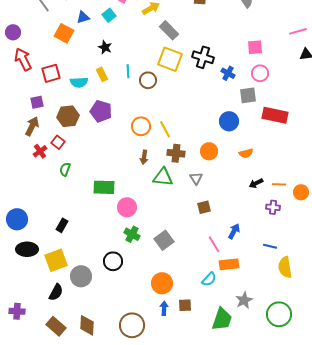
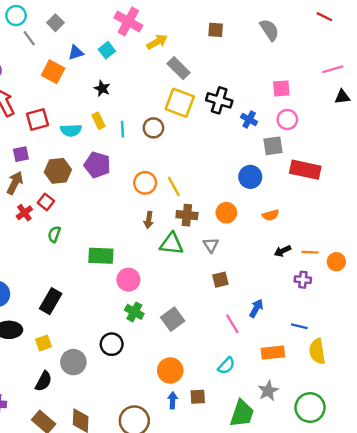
cyan line: (128, 71) -> (122, 129), moved
black rectangle: (62, 225) -> (51, 301), size x1.5
yellow square: (56, 260) -> (44, 343), size x0.6
orange rectangle: (229, 264) -> (273, 353), moved

